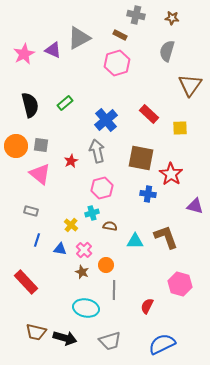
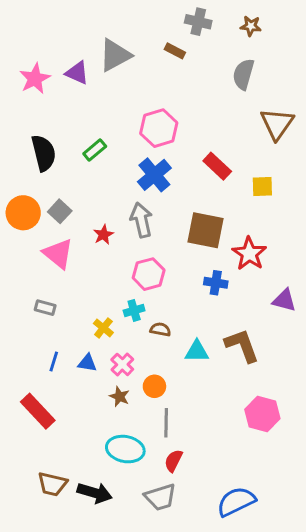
pink hexagon: (117, 63) -> (159, 128), moved
gray square: (41, 145) -> (60, 211), turned 35
blue line: (37, 240) -> (54, 362), moved
red semicircle: (147, 306) -> (173, 461), moved

